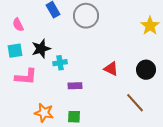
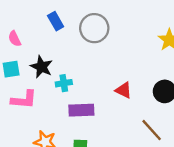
black star: (41, 49) -> (42, 67), turned -30
purple rectangle: (75, 86) -> (81, 110), size x1.5

